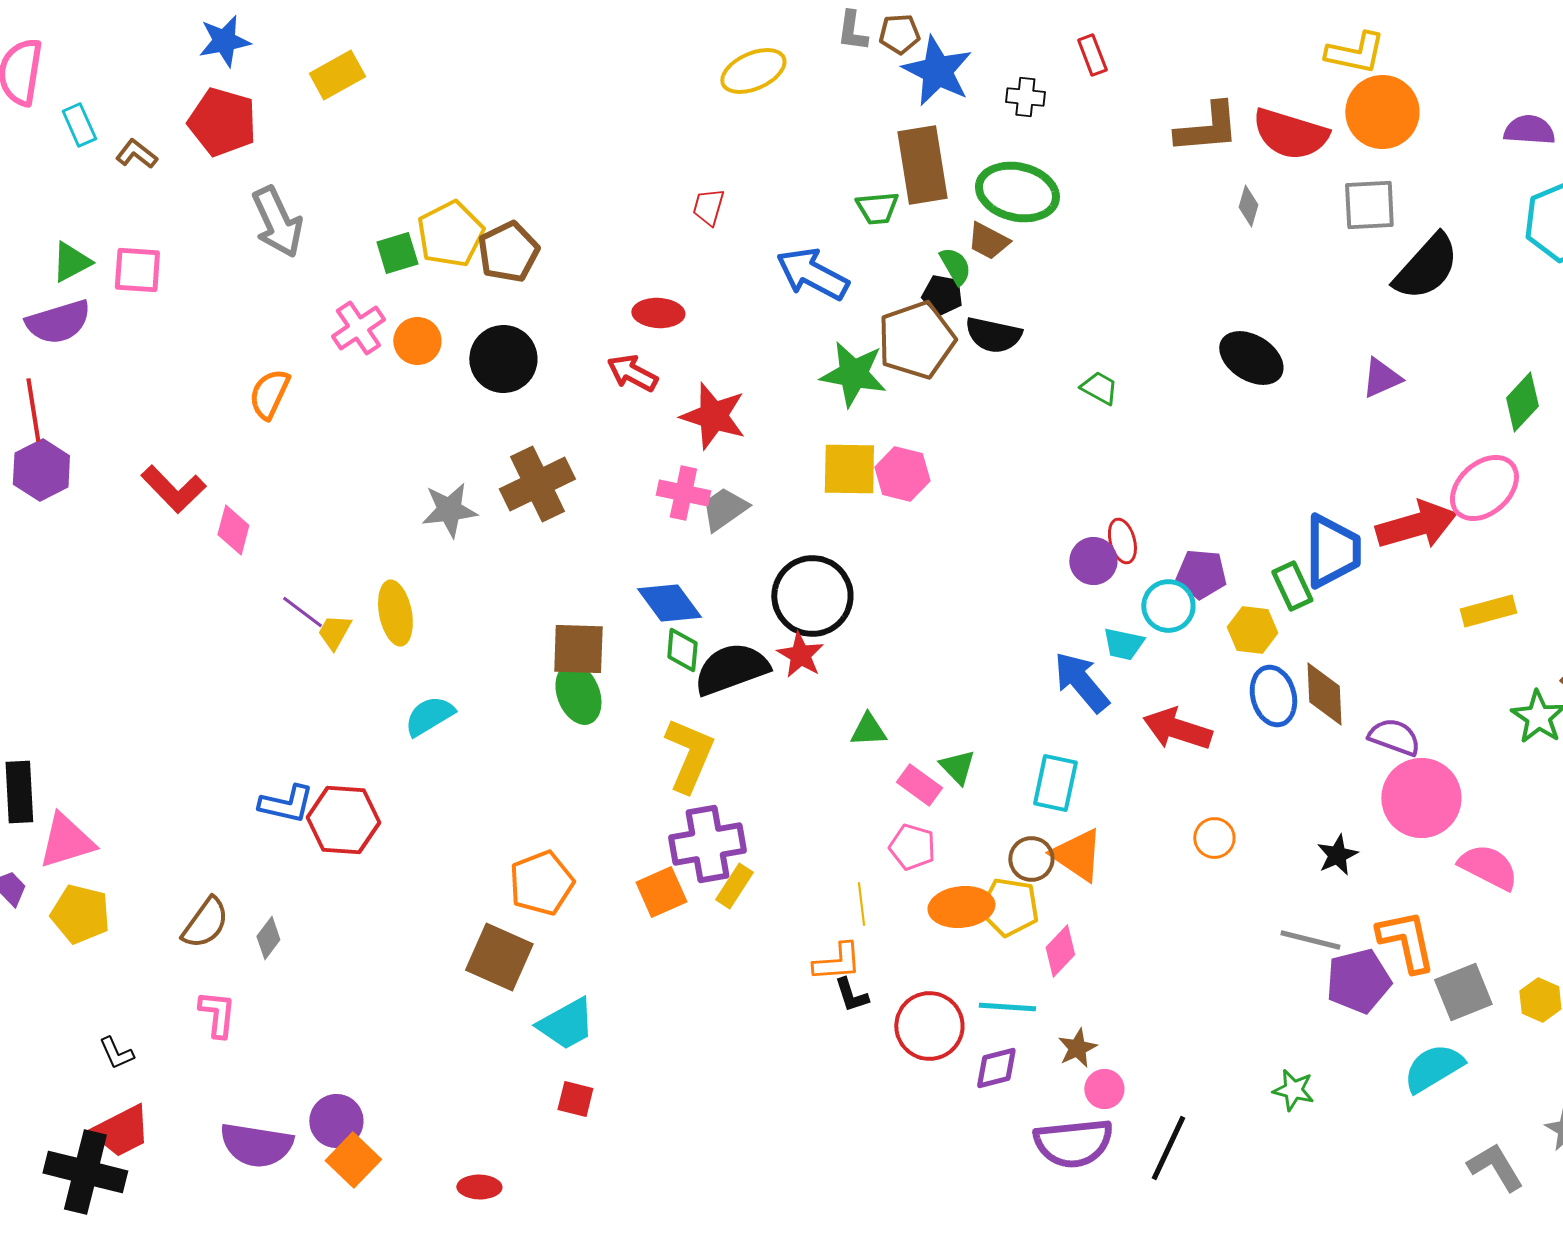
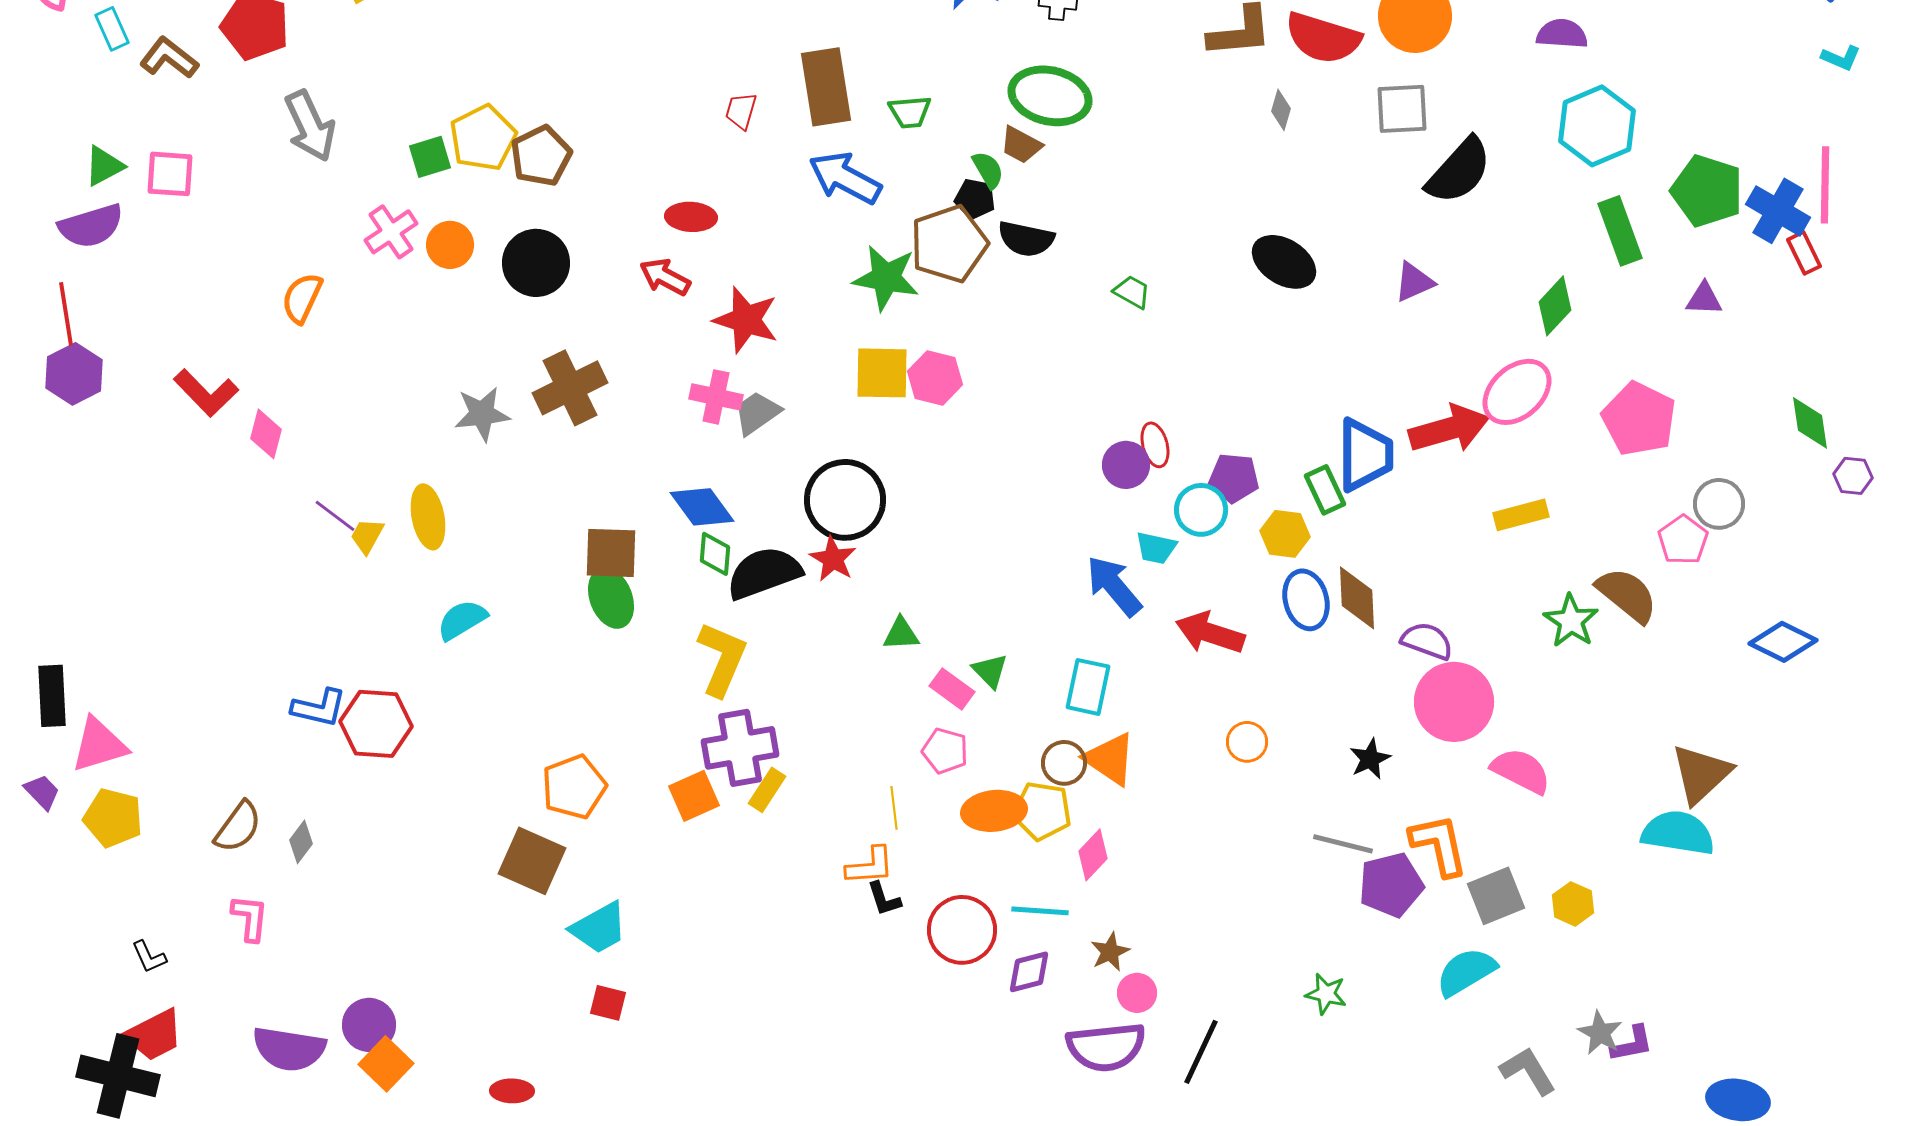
brown L-shape: (136, 154) -> (169, 58), size x1.4
brown rectangle: (922, 165) -> (826, 87), moved

